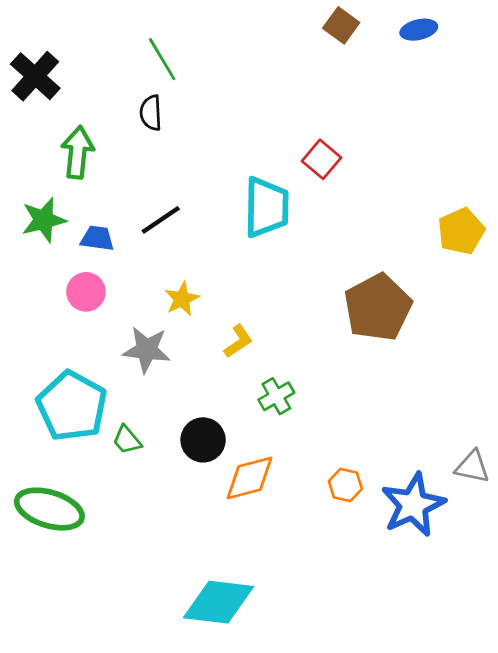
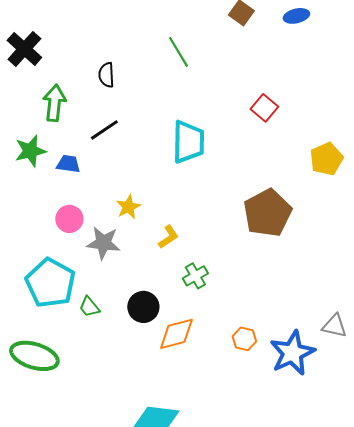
green line: (162, 59) -> (178, 52), moved
red square: (321, 159) -> (264, 108), moved
black line: (161, 220) -> (104, 130), moved
pink circle: (86, 292) -> (69, 219), moved

